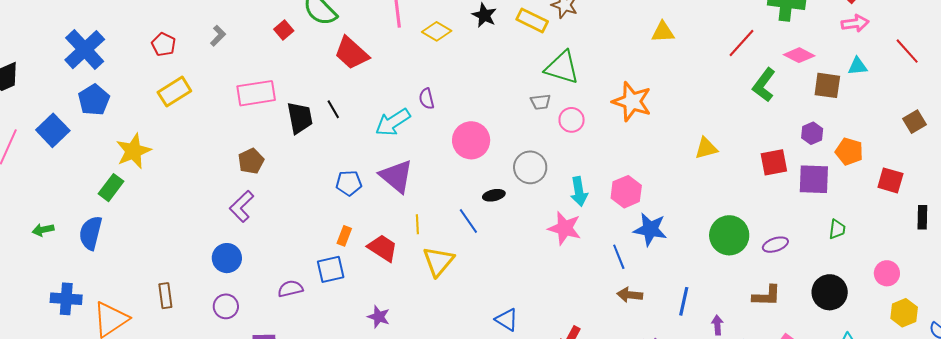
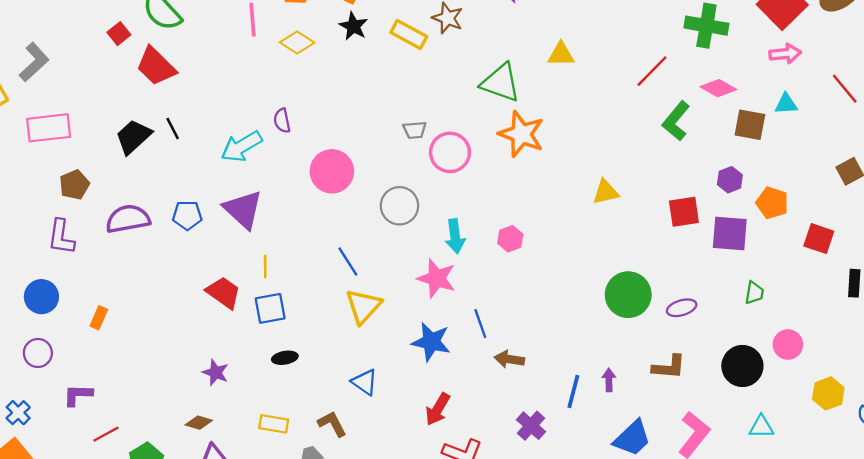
gray L-shape: (218, 36) -> (34, 62), moved, size x1.6
red trapezoid: (351, 53) -> (156, 66), moved
green triangle: (562, 68) -> (501, 83), moved
pink rectangle: (256, 93) -> (49, 128), moved
black trapezoid: (300, 118) -> (133, 137), turned -124
pink circle: (572, 120) -> (450, 152), size x1.4
pink hexagon: (626, 192) -> (510, 239), size x0.7
black ellipse: (494, 195) -> (285, 358), moved
purple L-shape: (242, 206) -> (61, 237), turned -40
blue line: (468, 221) -> (348, 262), moved
blue star: (650, 229) -> (431, 342), moved
orange rectangle: (344, 236) -> (99, 318), moved
blue line: (619, 257) -> (480, 324), moved
yellow triangle: (438, 261) -> (364, 306), moved
blue square: (331, 269) -> (270, 308), moved
pink circle: (887, 273) -> (788, 345), moved
purple semicircle: (290, 289) -> (128, 219), moved, size x1.5
blue line: (684, 301) -> (573, 392), moved
purple arrow: (717, 325) -> (609, 380), moved

